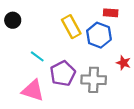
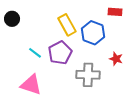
red rectangle: (111, 13) -> (115, 12), moved
purple pentagon: (63, 73) -> (60, 53), moved

